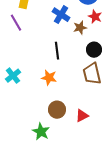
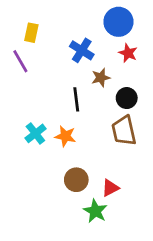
brown star: (80, 28) -> (101, 78), moved
cyan cross: (13, 76) -> (35, 133), moved
green star: (41, 132) -> (95, 211), moved

